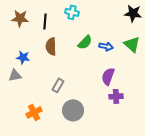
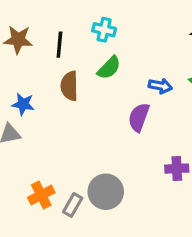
green semicircle: (85, 42) -> (109, 68), moved
purple semicircle: (108, 76) -> (139, 117), moved
gray rectangle: (58, 85) -> (73, 205), moved

